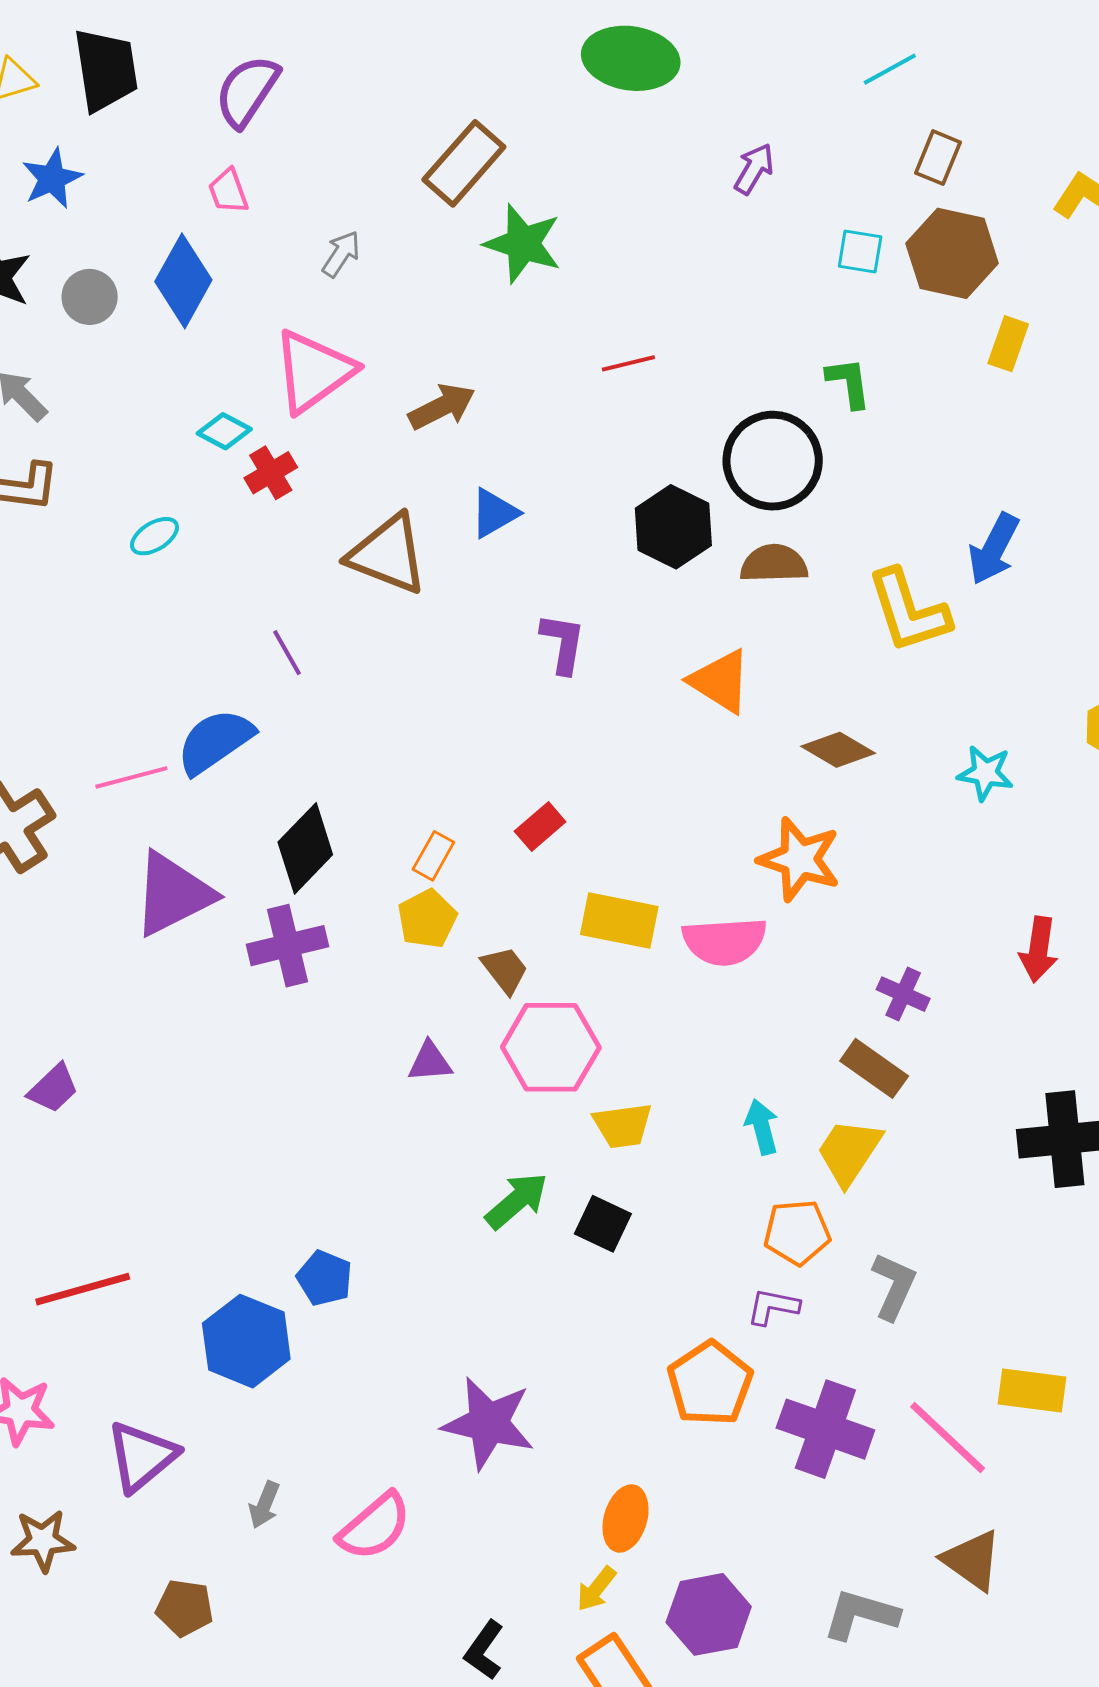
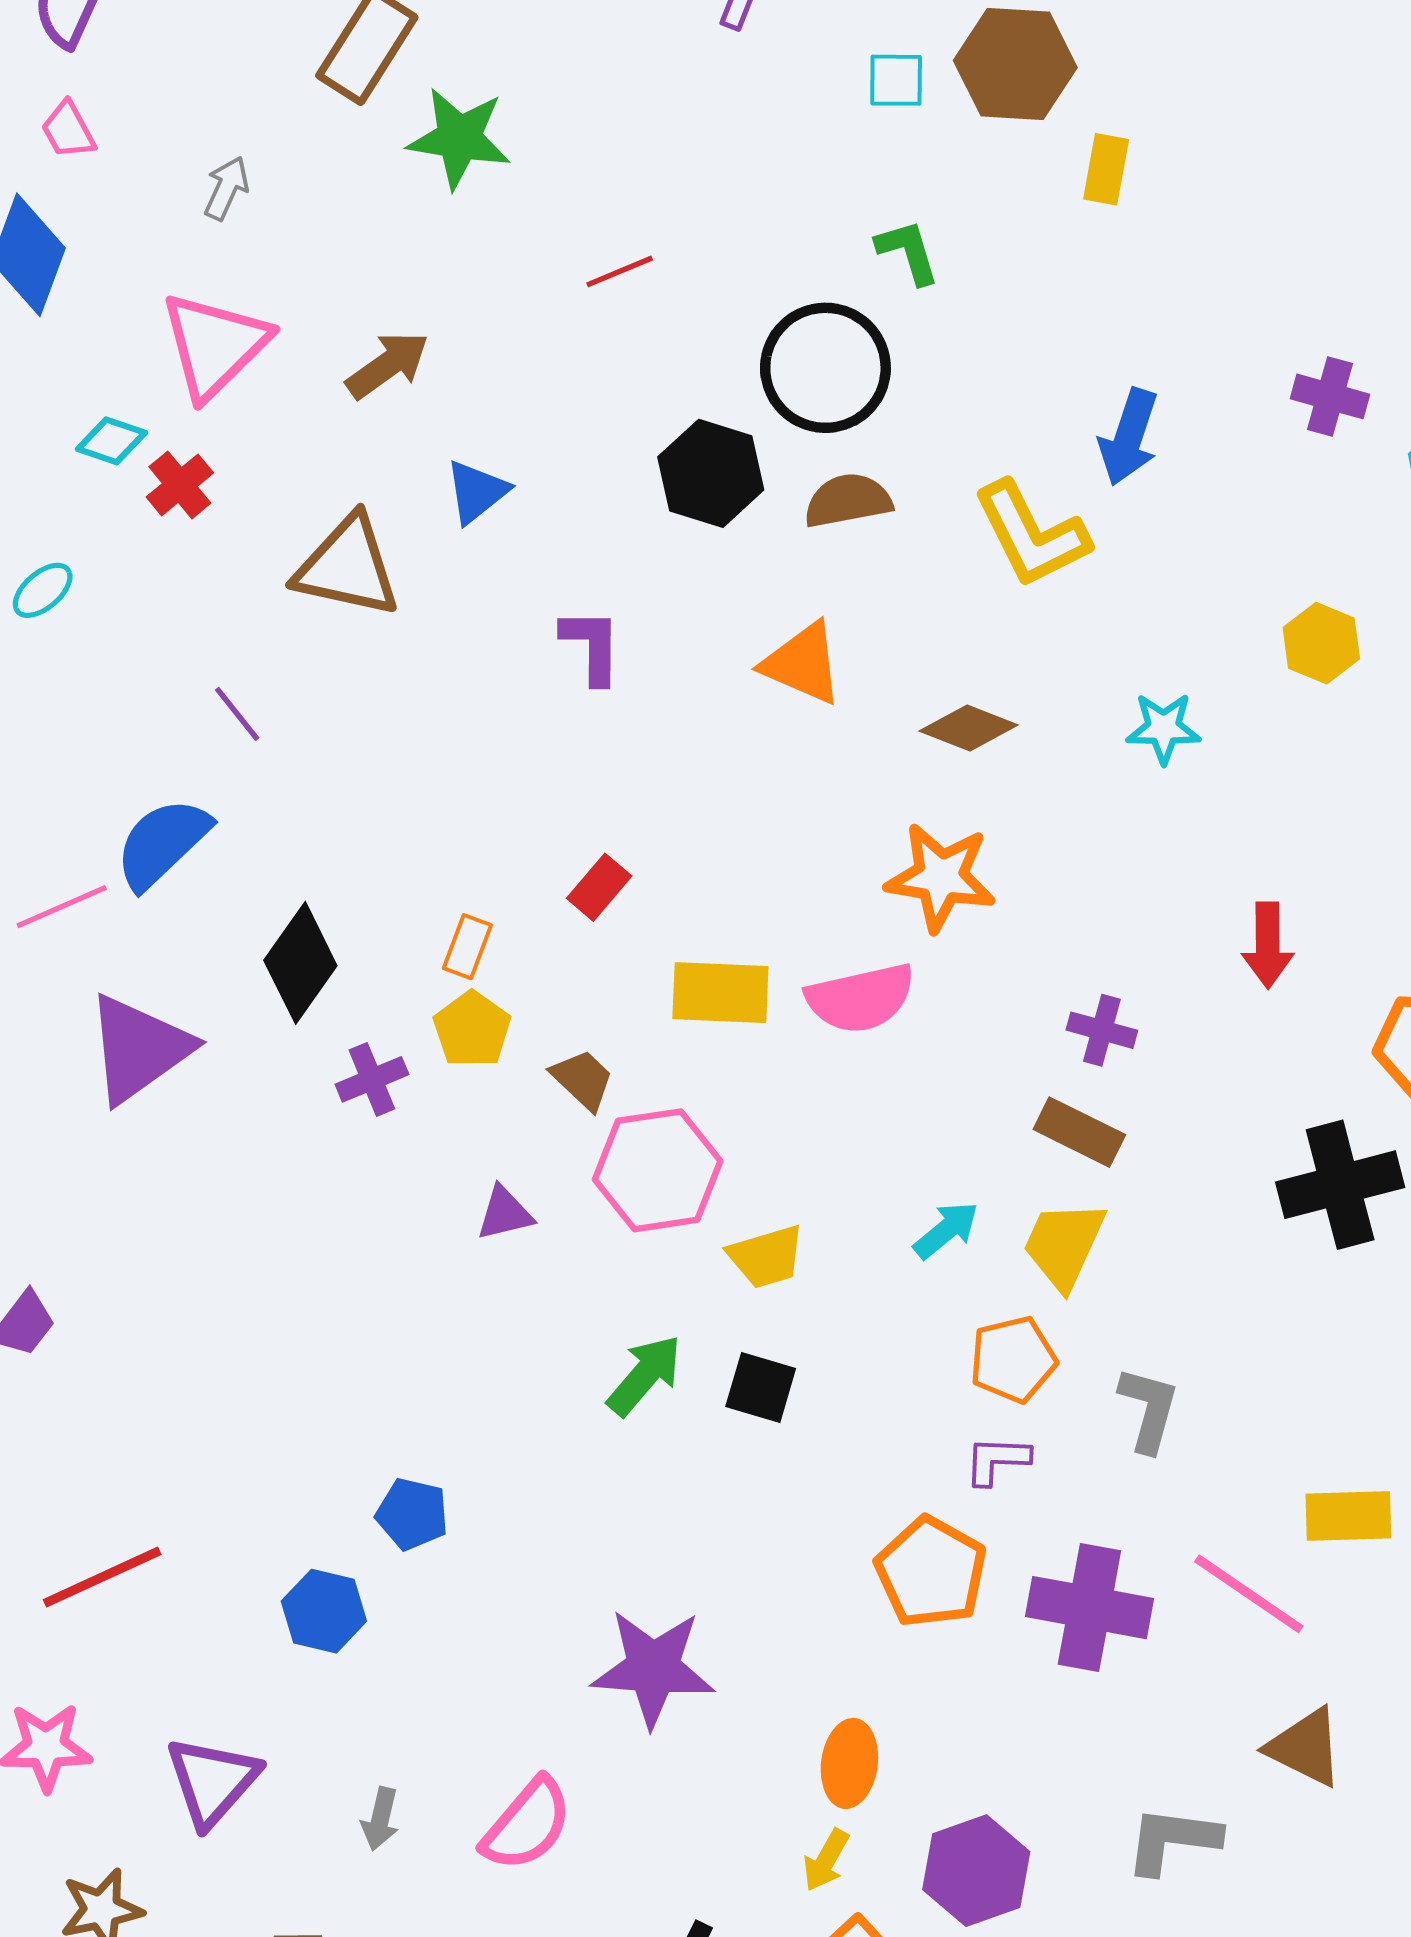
purple cross: (287, 946) -> (372, 1079), moved, size x0.7
cyan arrow: (762, 1127) -> (946, 1230), turned 74
blue hexagon: (246, 1341) -> (324, 1611), size x0.7

